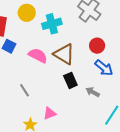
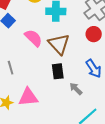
red circle: (97, 46) -> (94, 34), moved
pink triangle: (50, 113) -> (28, 97), size x1.5

